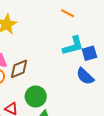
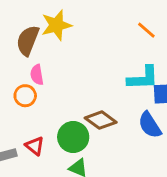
brown diamond: (19, 69) -> (101, 120), moved, turned 45

